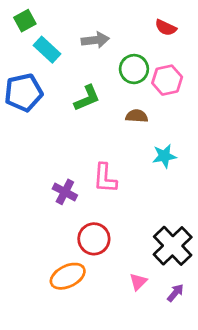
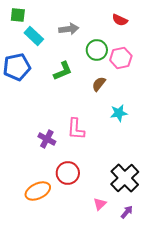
green square: (25, 21) -> (18, 15), turned 35
brown semicircle: (137, 116) -> (99, 84), turned -56
orange ellipse: (68, 276) -> (38, 191), moved

